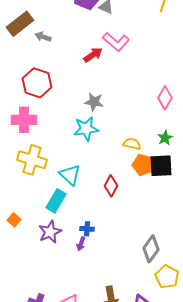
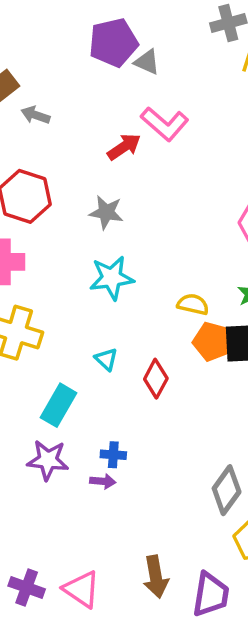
gray star: (94, 102) -> (106, 212), moved
cyan triangle: (70, 175) -> (106, 359), moved, size x0.6
purple star: (50, 232) -> (48, 460), turned 30
purple arrow: (81, 244) -> (103, 481), turned -104

